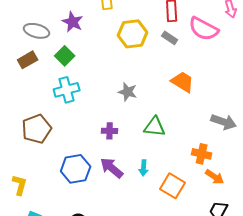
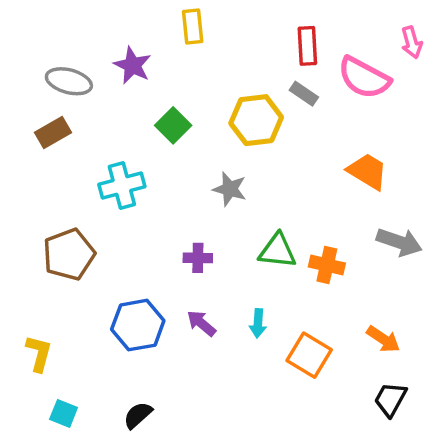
yellow hexagon: (133, 34) -> (256, 120), moved
green square: (65, 56) -> (173, 125), moved
orange trapezoid: (183, 82) -> (367, 171), moved
orange cross: (202, 154) -> (327, 265), moved
purple arrow: (112, 168) -> (201, 323), size x0.7

